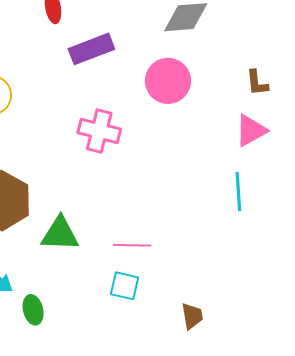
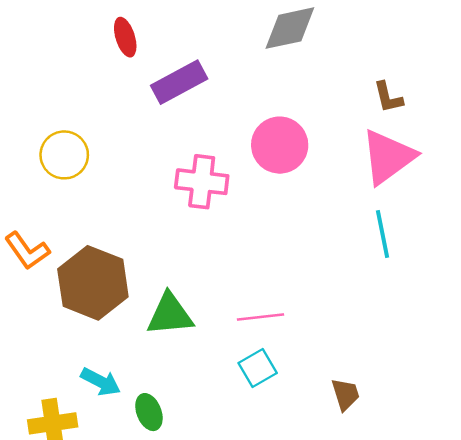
pink circle: (168, 81) -> (280, 145), moved
pink triangle: (251, 130) -> (388, 157), size x1.4
cyan square: (125, 286) -> (258, 368), turned -36

